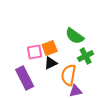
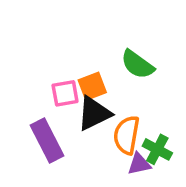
green cross: (86, 56) -> (157, 149), moved, turned -35
black triangle: (51, 63) -> (94, 113), size x1.5

